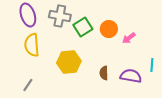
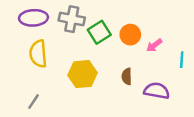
purple ellipse: (28, 15) -> (33, 18), turned -75
cyan line: (152, 65) -> (182, 60), moved
brown semicircle: (104, 73) -> (127, 76), moved

